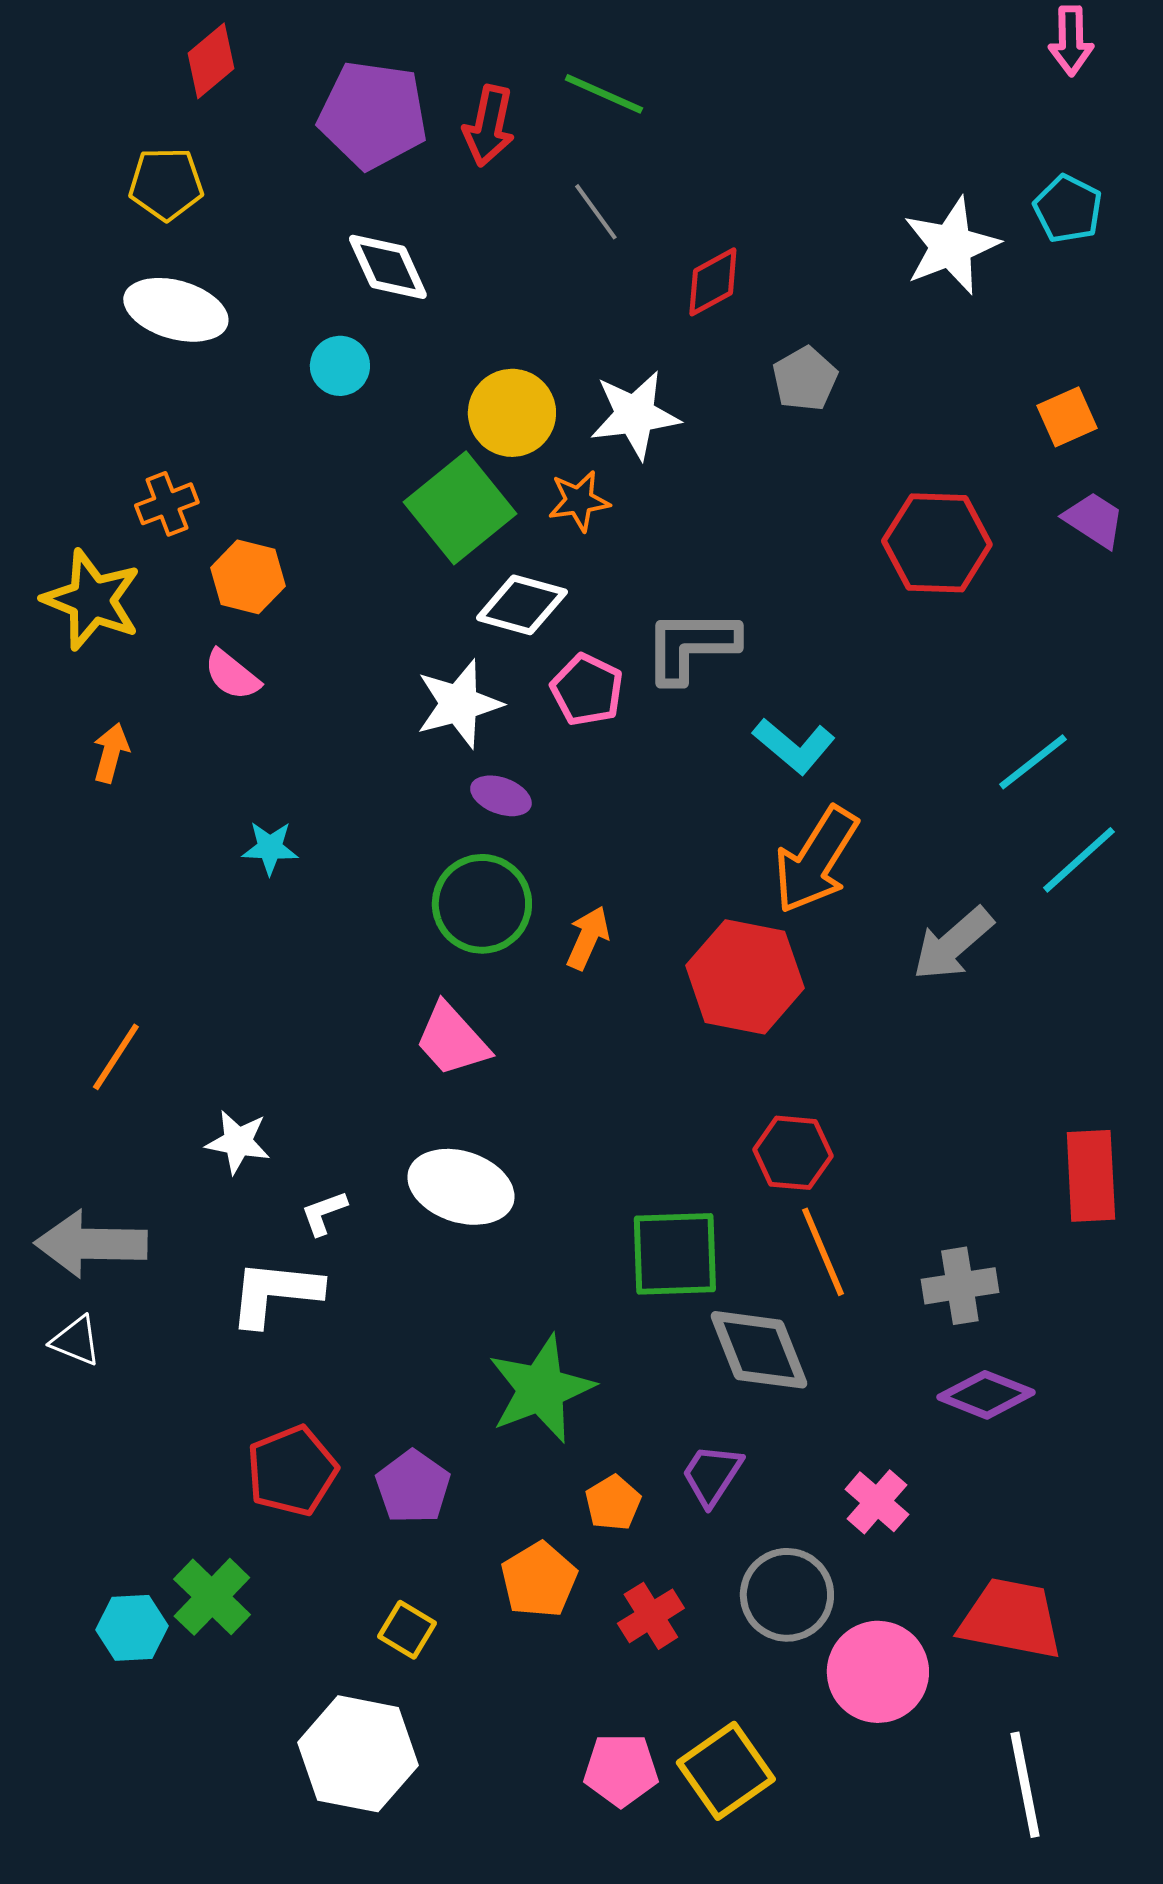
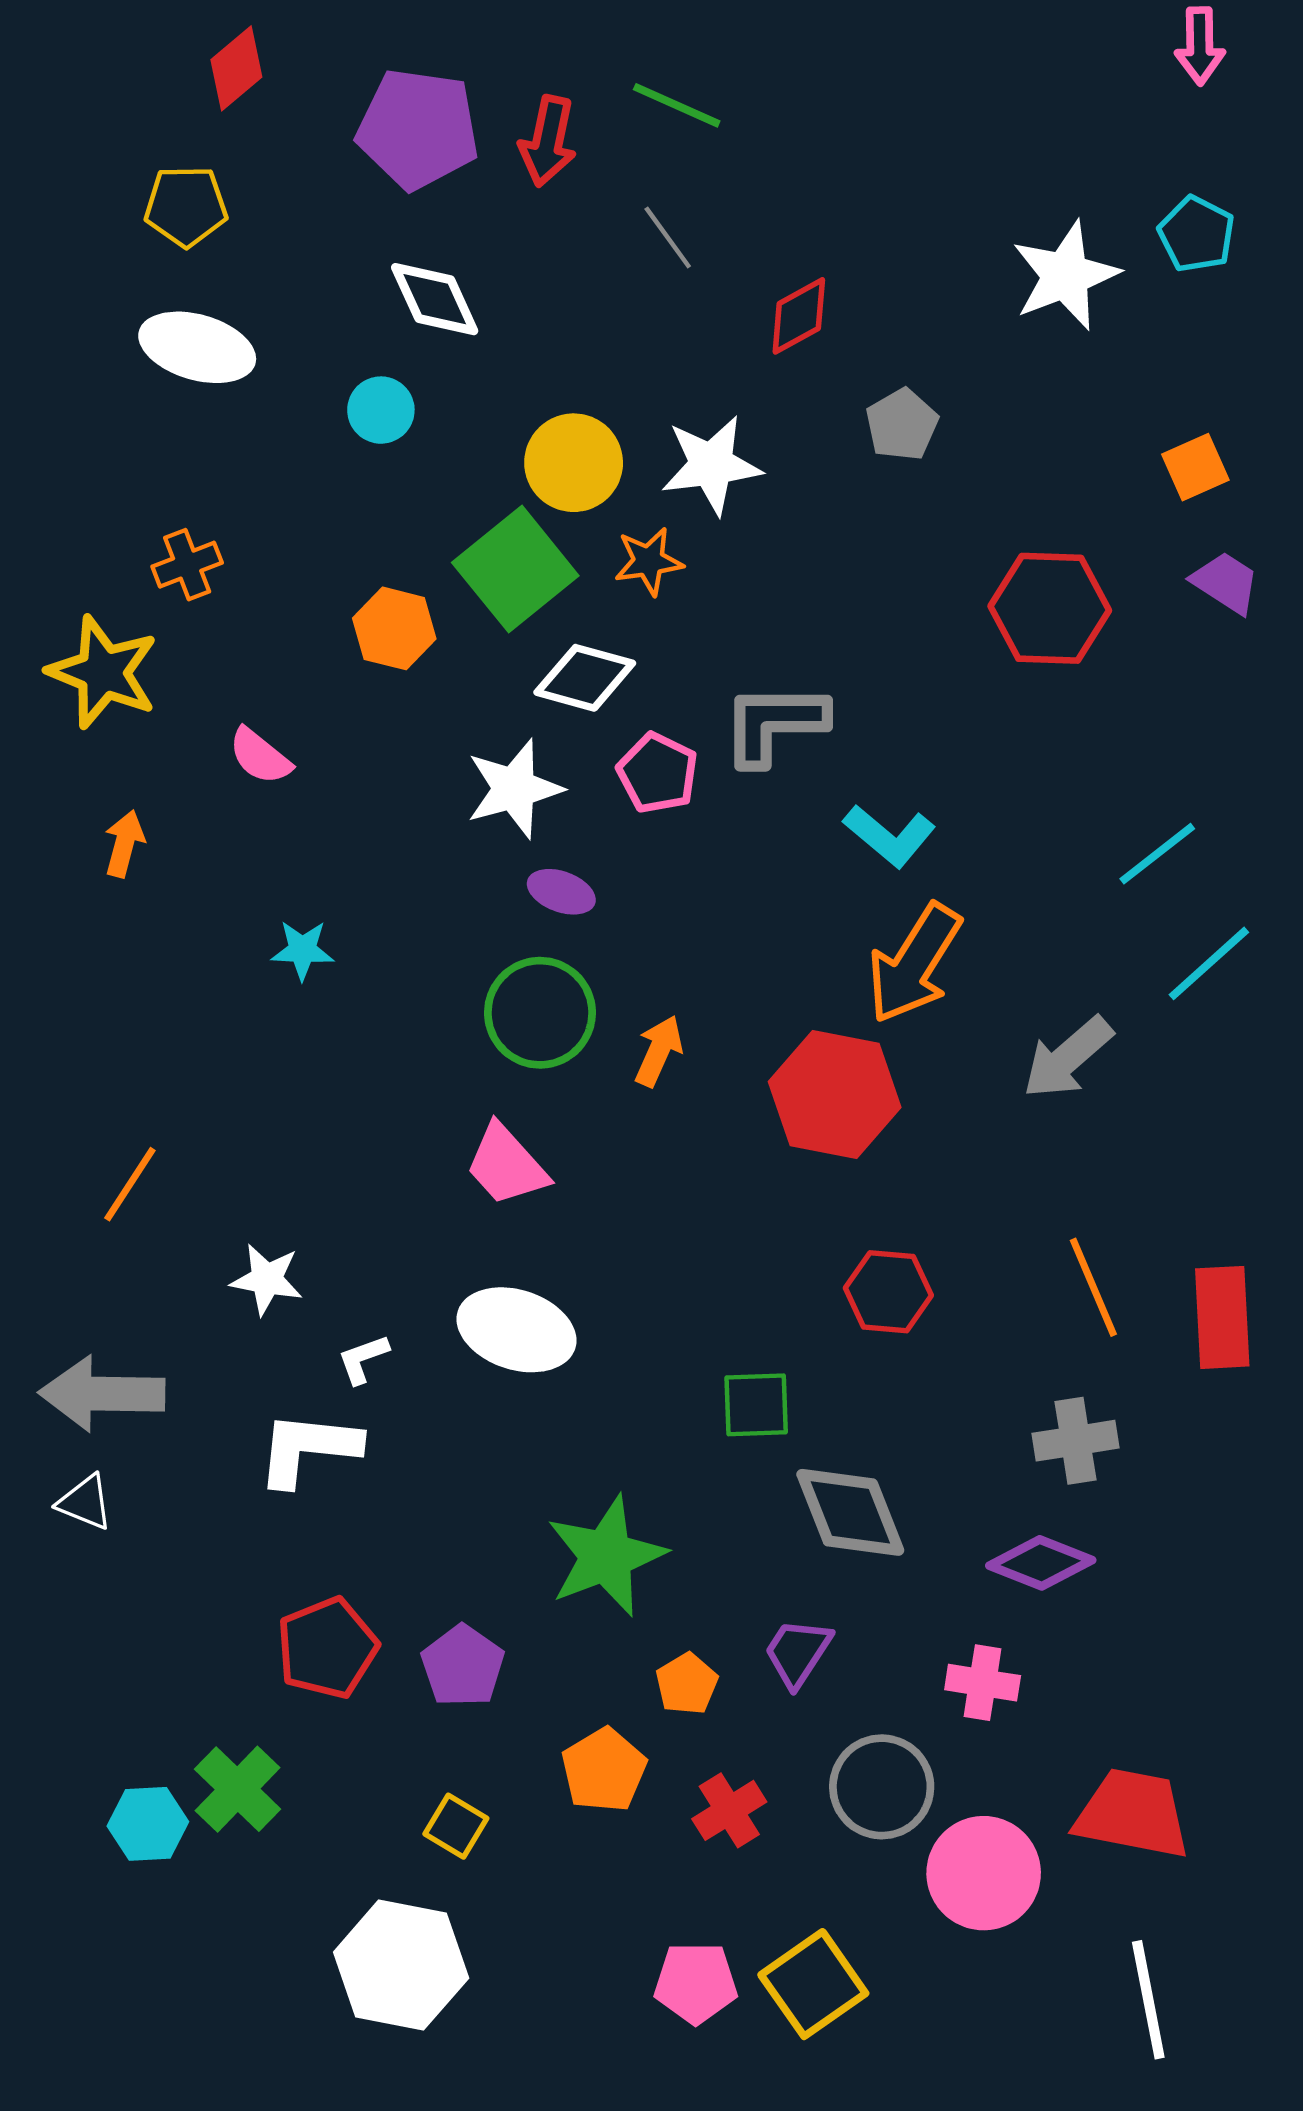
orange hexagon: (248, 577) -> (394, 628), moved
orange line: (823, 1252) -> (1093, 1287), moved
green square: (675, 1254) -> (756, 1405), size x0.7
purple diamond: (986, 1395) -> (1041, 1563), moved
pink cross: (877, 1502) -> (983, 1683), turned -32

